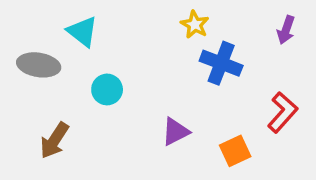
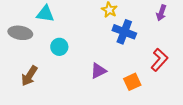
cyan triangle: (82, 32) -> (45, 14), turned -30

